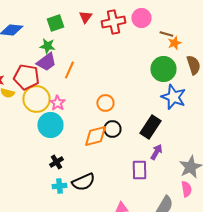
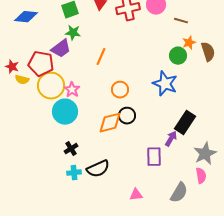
orange star: (174, 43) -> (189, 43), moved
green star: (47, 46) -> (73, 33), moved
green circle: (163, 69) -> (178, 56), size x0.7
orange line: (69, 70) -> (101, 57), moved
blue star: (173, 97) -> (165, 84), moved
black rectangle: (150, 127) -> (185, 123), moved

